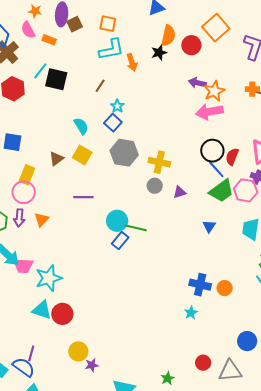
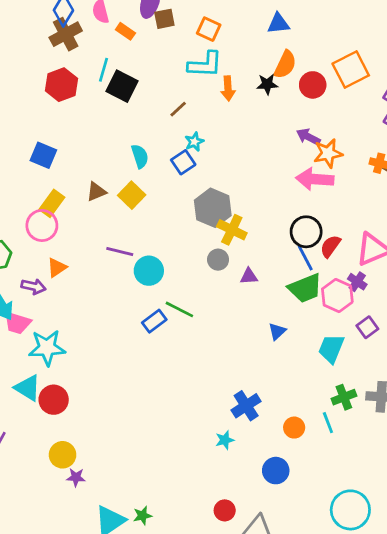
cyan line: (40, 71) -> (104, 70), turned -36
gray hexagon: (124, 153) -> (213, 208), moved
purple arrow: (19, 218) -> (33, 286), moved, turned -96
cyan circle: (117, 221) -> (149, 271), moved
blue cross: (200, 285) -> (246, 406), turned 30
orange circle: (225, 288) -> (294, 428), moved
blue circle: (247, 341) -> (276, 471), moved
green star: (168, 378) -> (142, 516), moved

